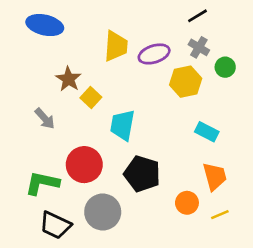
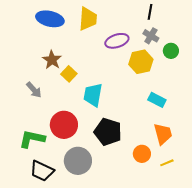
black line: (198, 16) -> (150, 12), turned -49
blue ellipse: (45, 25) -> (50, 19), moved
yellow trapezoid: (116, 46) -> (88, 19), moved

